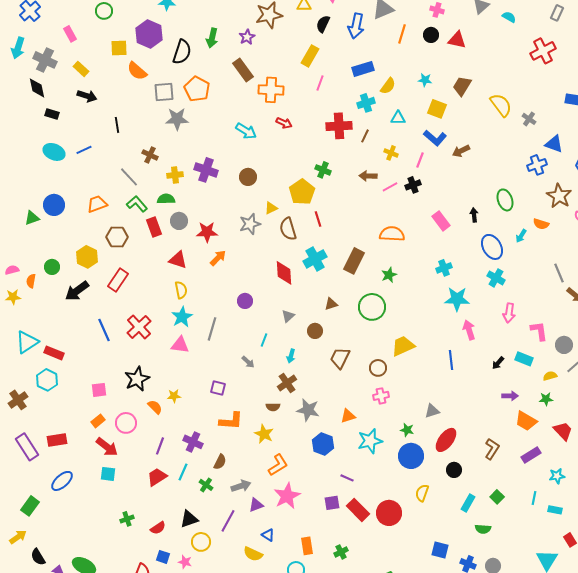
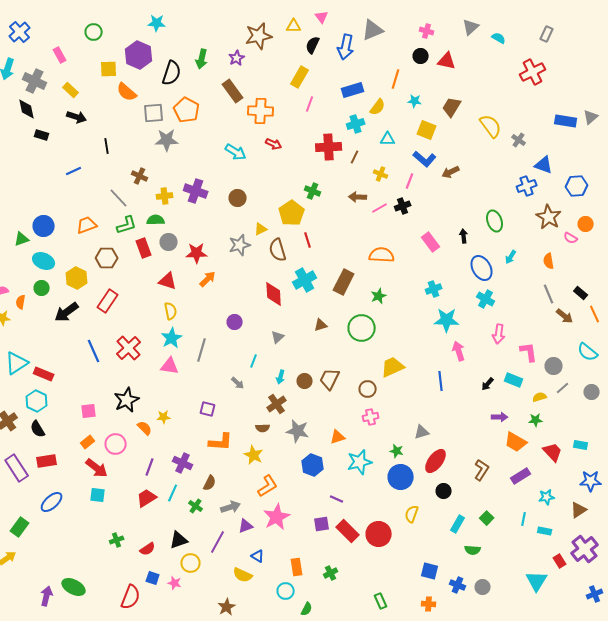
orange line: (402, 34) -> (396, 79), moved
cyan ellipse: (54, 152) -> (44, 261), moved
green L-shape: (137, 204) -> (127, 225), turned 115
orange semicircle: (541, 224) -> (549, 261), moved, turned 63
brown circle: (315, 331) -> (305, 381), moved
black semicircle: (38, 557) -> (38, 429), moved

